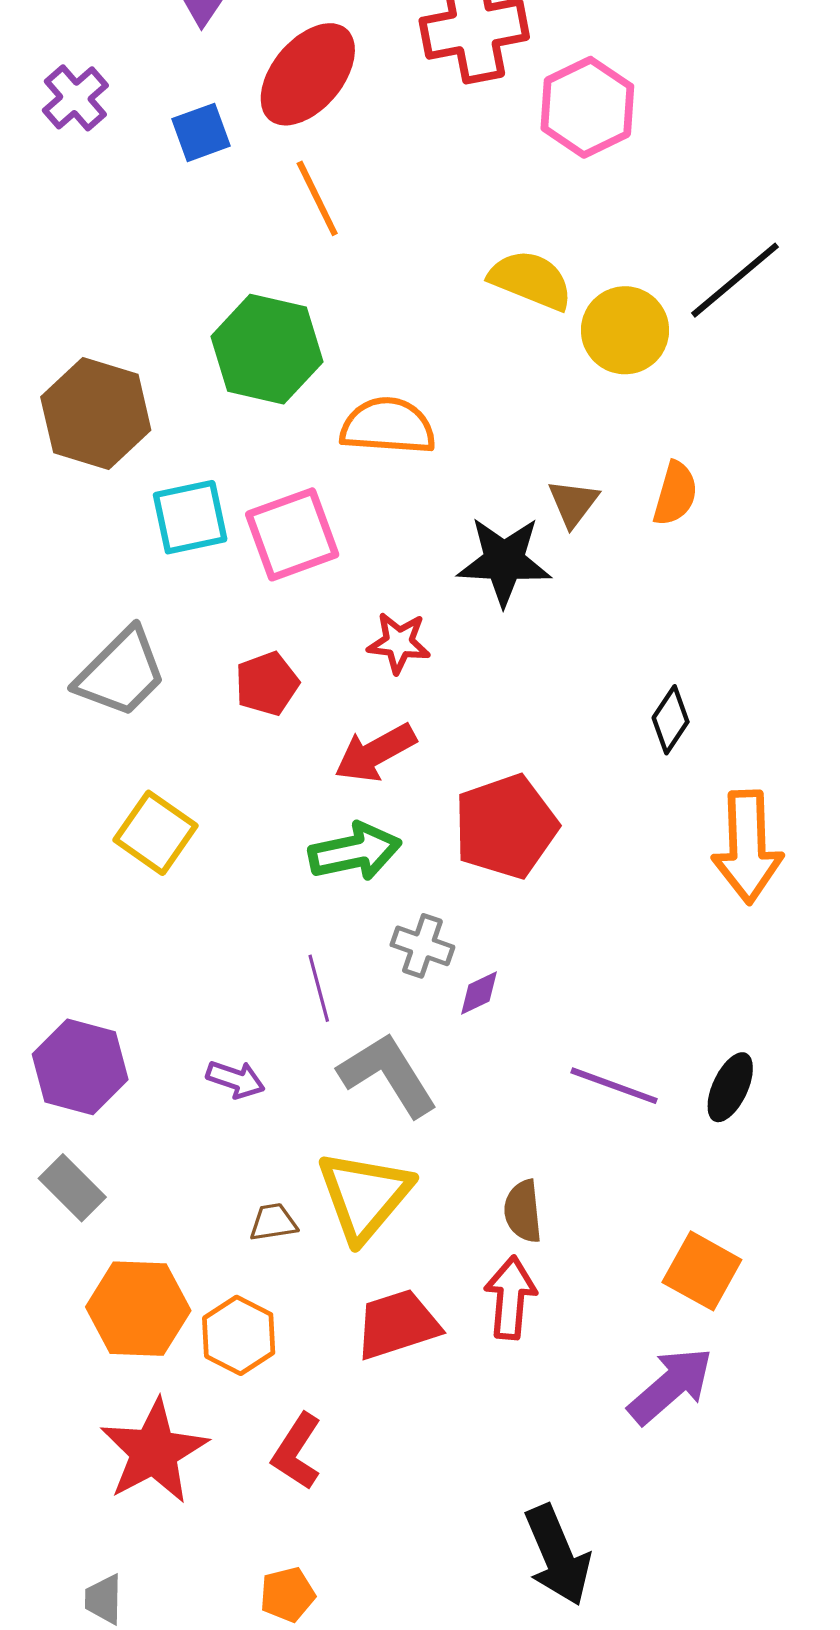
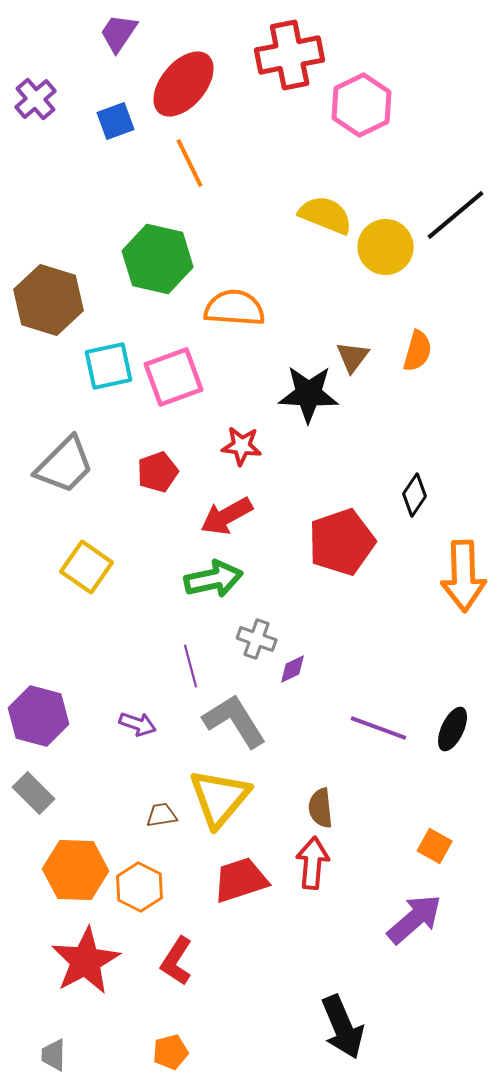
red pentagon: (506, 827) -> (342, 542), moved
orange square: (702, 1271) -> (435, 846), size x0.7

